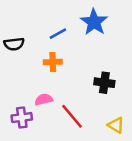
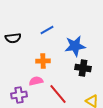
blue star: (94, 22) -> (75, 46), moved, turned 30
orange cross: (53, 62) -> (43, 61), moved

